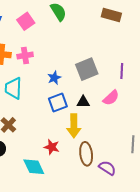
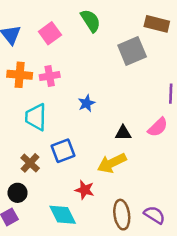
gray square: (87, 69) -> (132, 51), moved
blue square: (58, 102) -> (63, 151), moved
yellow arrow: (74, 126) -> (112, 163), turned 65
brown ellipse: (86, 154) -> (122, 215), moved

